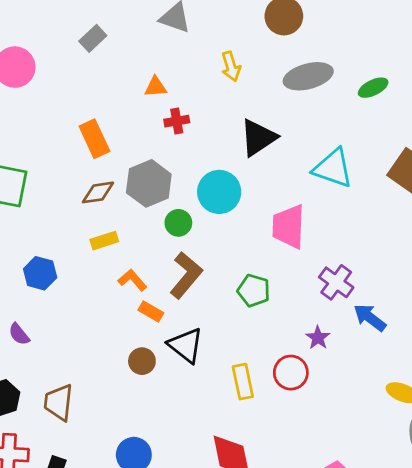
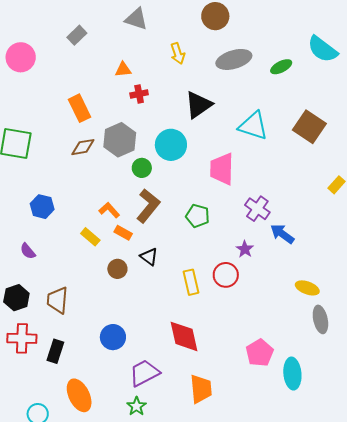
yellow rectangle: (104, 241) -> (90, 237), moved, turned 60
black triangle: (186, 345) -> (149, 257), size x0.7

